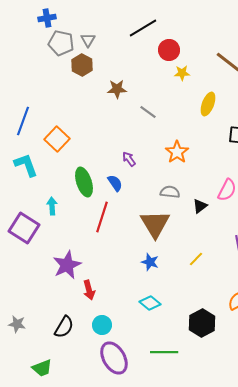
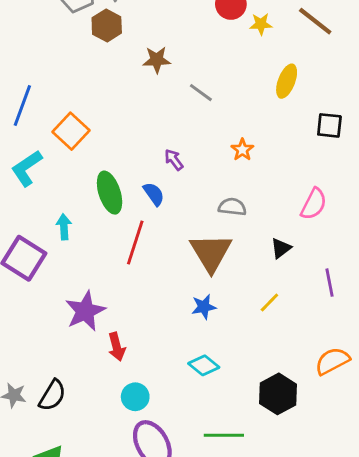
yellow star: (182, 73) -> (261, 24), moved
orange star: (177, 152) -> (242, 150), size x0.7
cyan L-shape: (26, 165) -> (27, 168), turned -104
black triangle: (200, 206) -> (281, 248), moved
blue star: (150, 262) -> (204, 307), turned -30
black semicircle: (64, 327) -> (52, 395), moved

